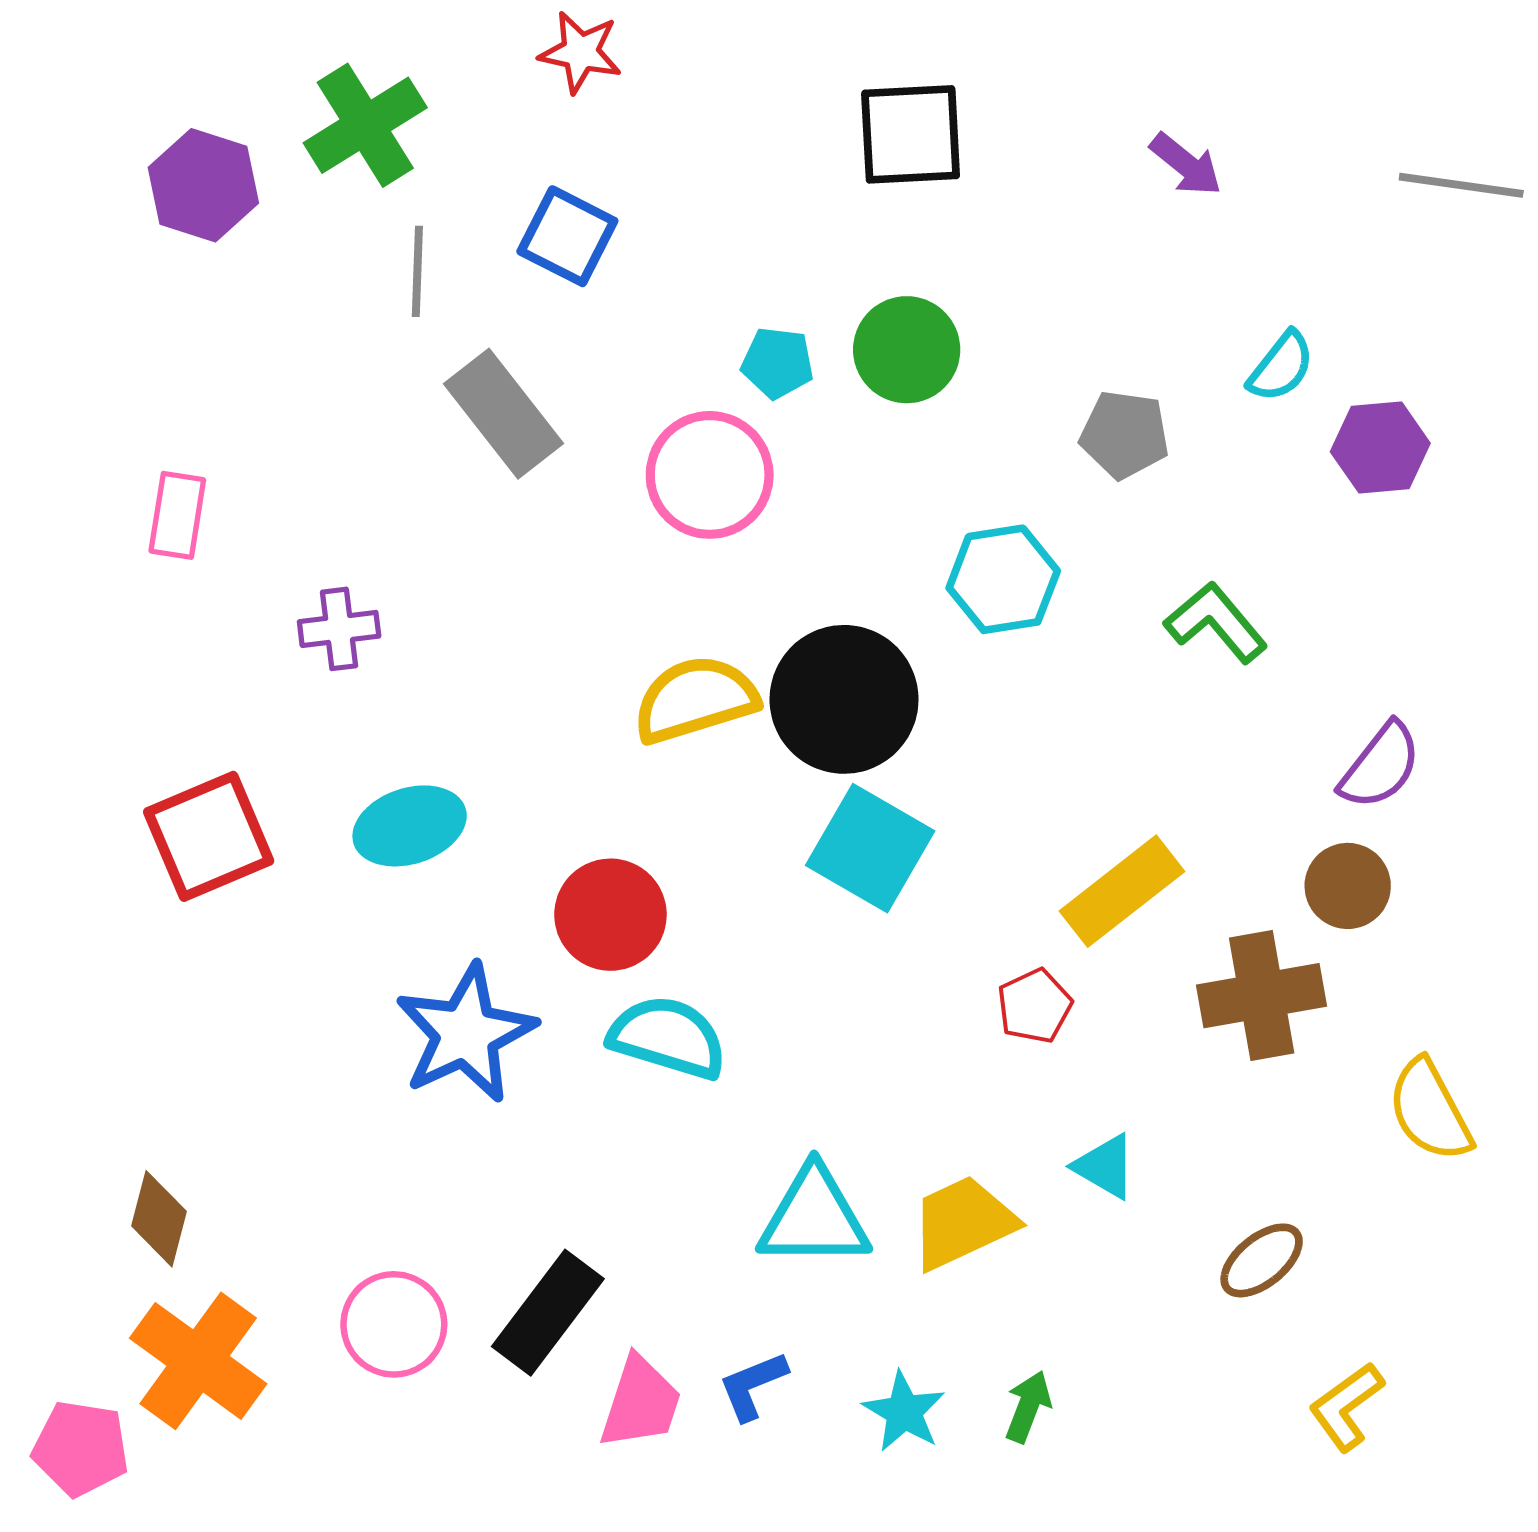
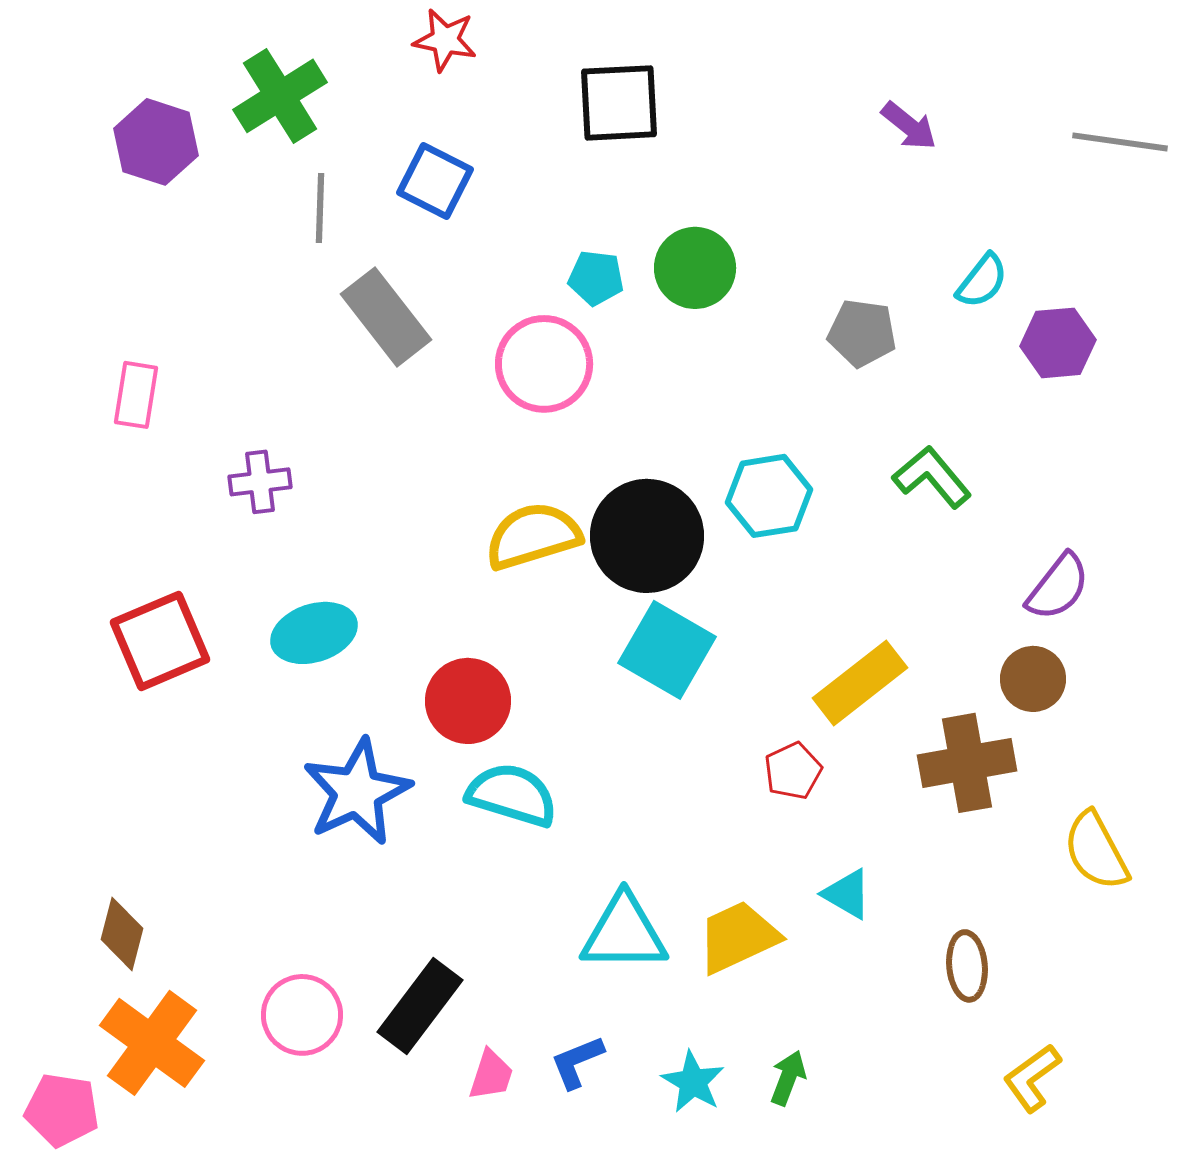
black square: (911, 134) -> (619, 103), moved
cyan hexagon: (1003, 579) -> (769, 496), moved
brown ellipse: (1262, 1260) -> (967, 966), turned -56
pink trapezoid: (640, 1403) -> (491, 1075), size x0.7

